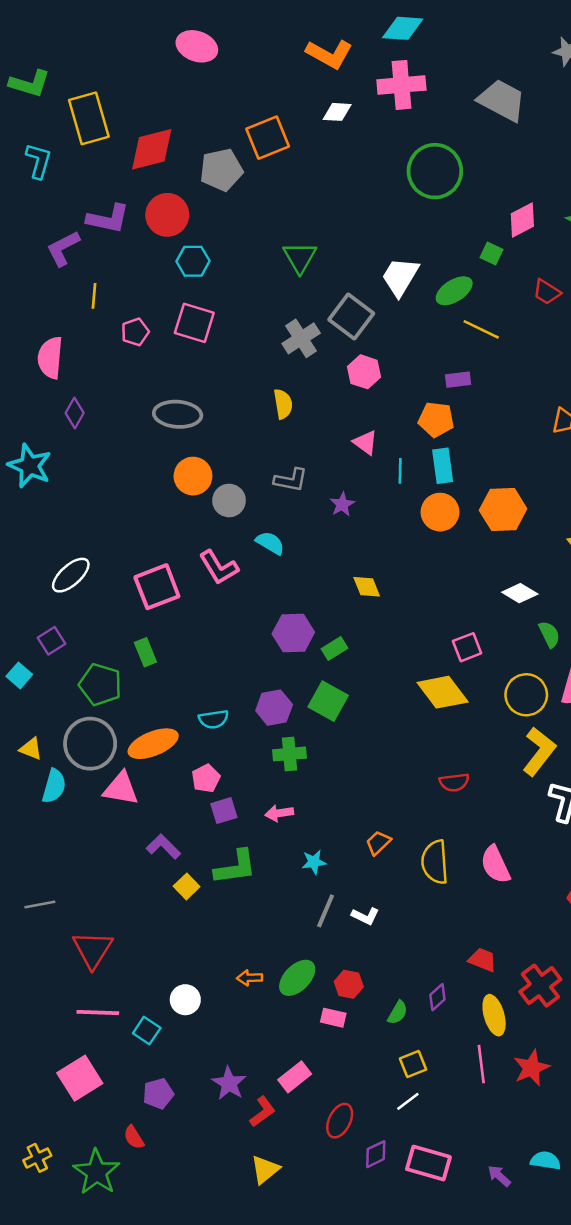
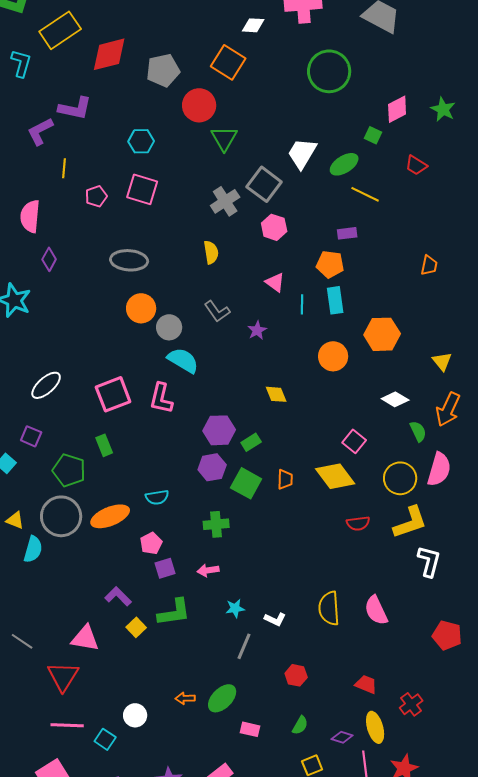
yellow rectangle: (89, 118) -> (60, 30), turned 72
orange square: (268, 138) -> (228, 62), moved, turned -36
red circle: (167, 215) -> (199, 105), moved
gray L-shape: (291, 480) -> (217, 311), turned 44
orange circle: (440, 512) -> (333, 356), moved
cyan semicircle: (270, 543) -> (183, 360), moved, size x1.4
pink L-shape: (219, 567) -> (161, 398), moved, turned 44
purple square: (51, 641) -> (31, 436), turned -35
pink square: (467, 647) -> (354, 441), turned -30
purple hexagon: (274, 708) -> (212, 467), moved
yellow L-shape: (539, 751) -> (410, 522), turned 33
red semicircle: (454, 782) -> (358, 523), moved
pink triangle: (121, 789) -> (85, 638), moved
orange trapezoid: (378, 843) -> (285, 479), moved, turned 135
gray line: (40, 904) -> (22, 641), turned 45
white L-shape: (365, 916) -> (275, 619), moved
red hexagon: (349, 984) -> (296, 675), moved
red cross: (540, 986) -> (411, 704), size x0.7
purple diamond: (437, 997) -> (342, 737), moved, turned 60

